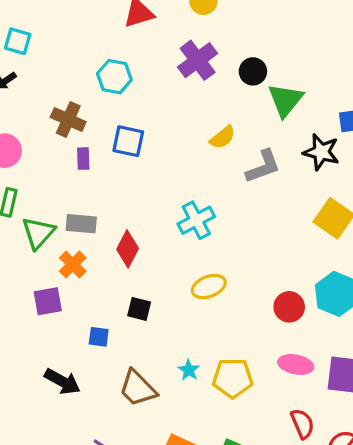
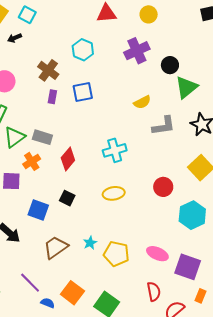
blue square: (128, 141) -> (83, 92), turned -35
red circle: (289, 307) -> (163, 187), moved
blue square: (99, 337) -> (38, 210), size x1.5
brown trapezoid: (138, 388) -> (56, 247), turned 88

